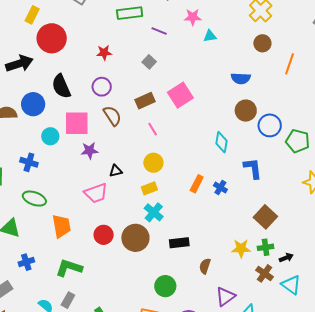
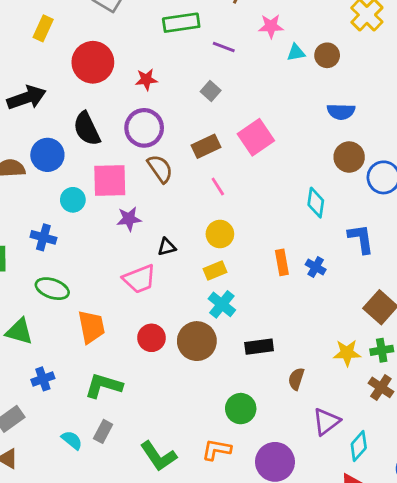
red circle: (52, 38) -> (93, 62), moved
brown circle: (262, 43) -> (327, 55), moved
purple circle: (102, 87) -> (144, 128), size x1.4
orange rectangle: (197, 184) -> (282, 262), turned -36

